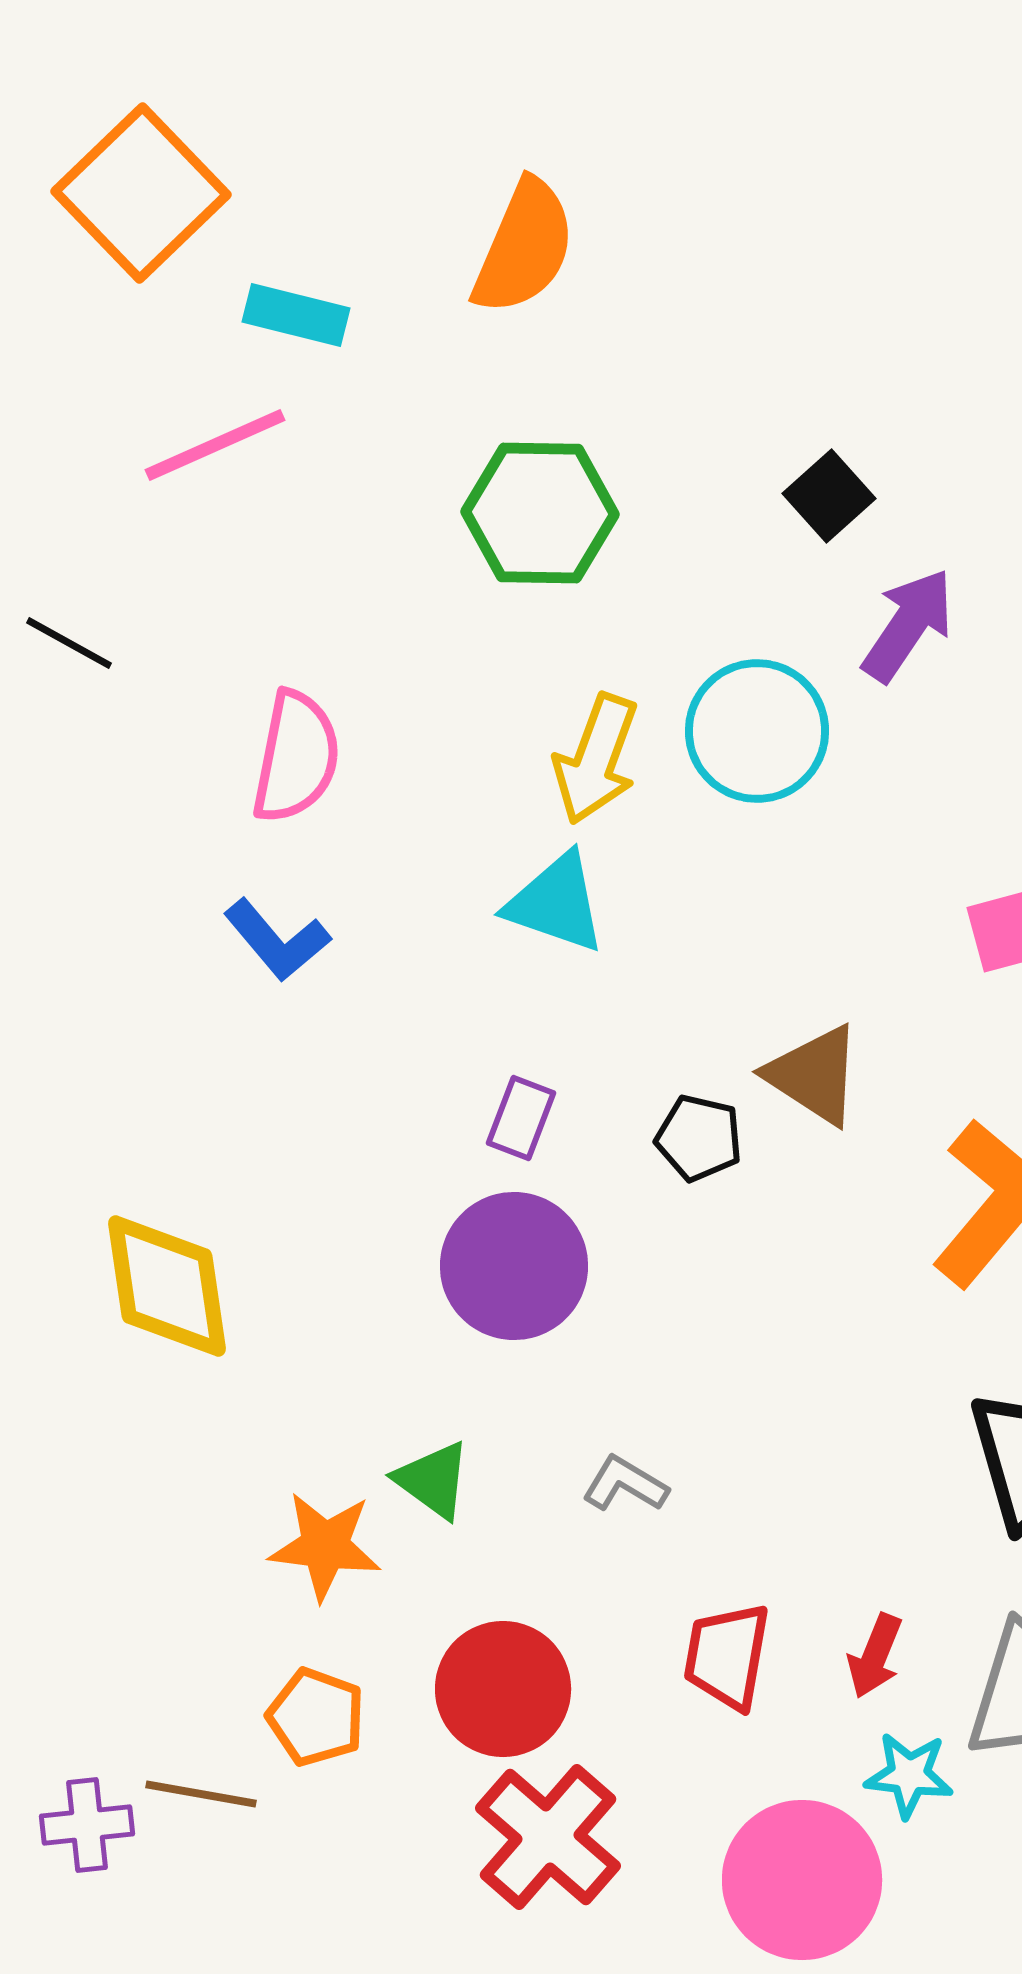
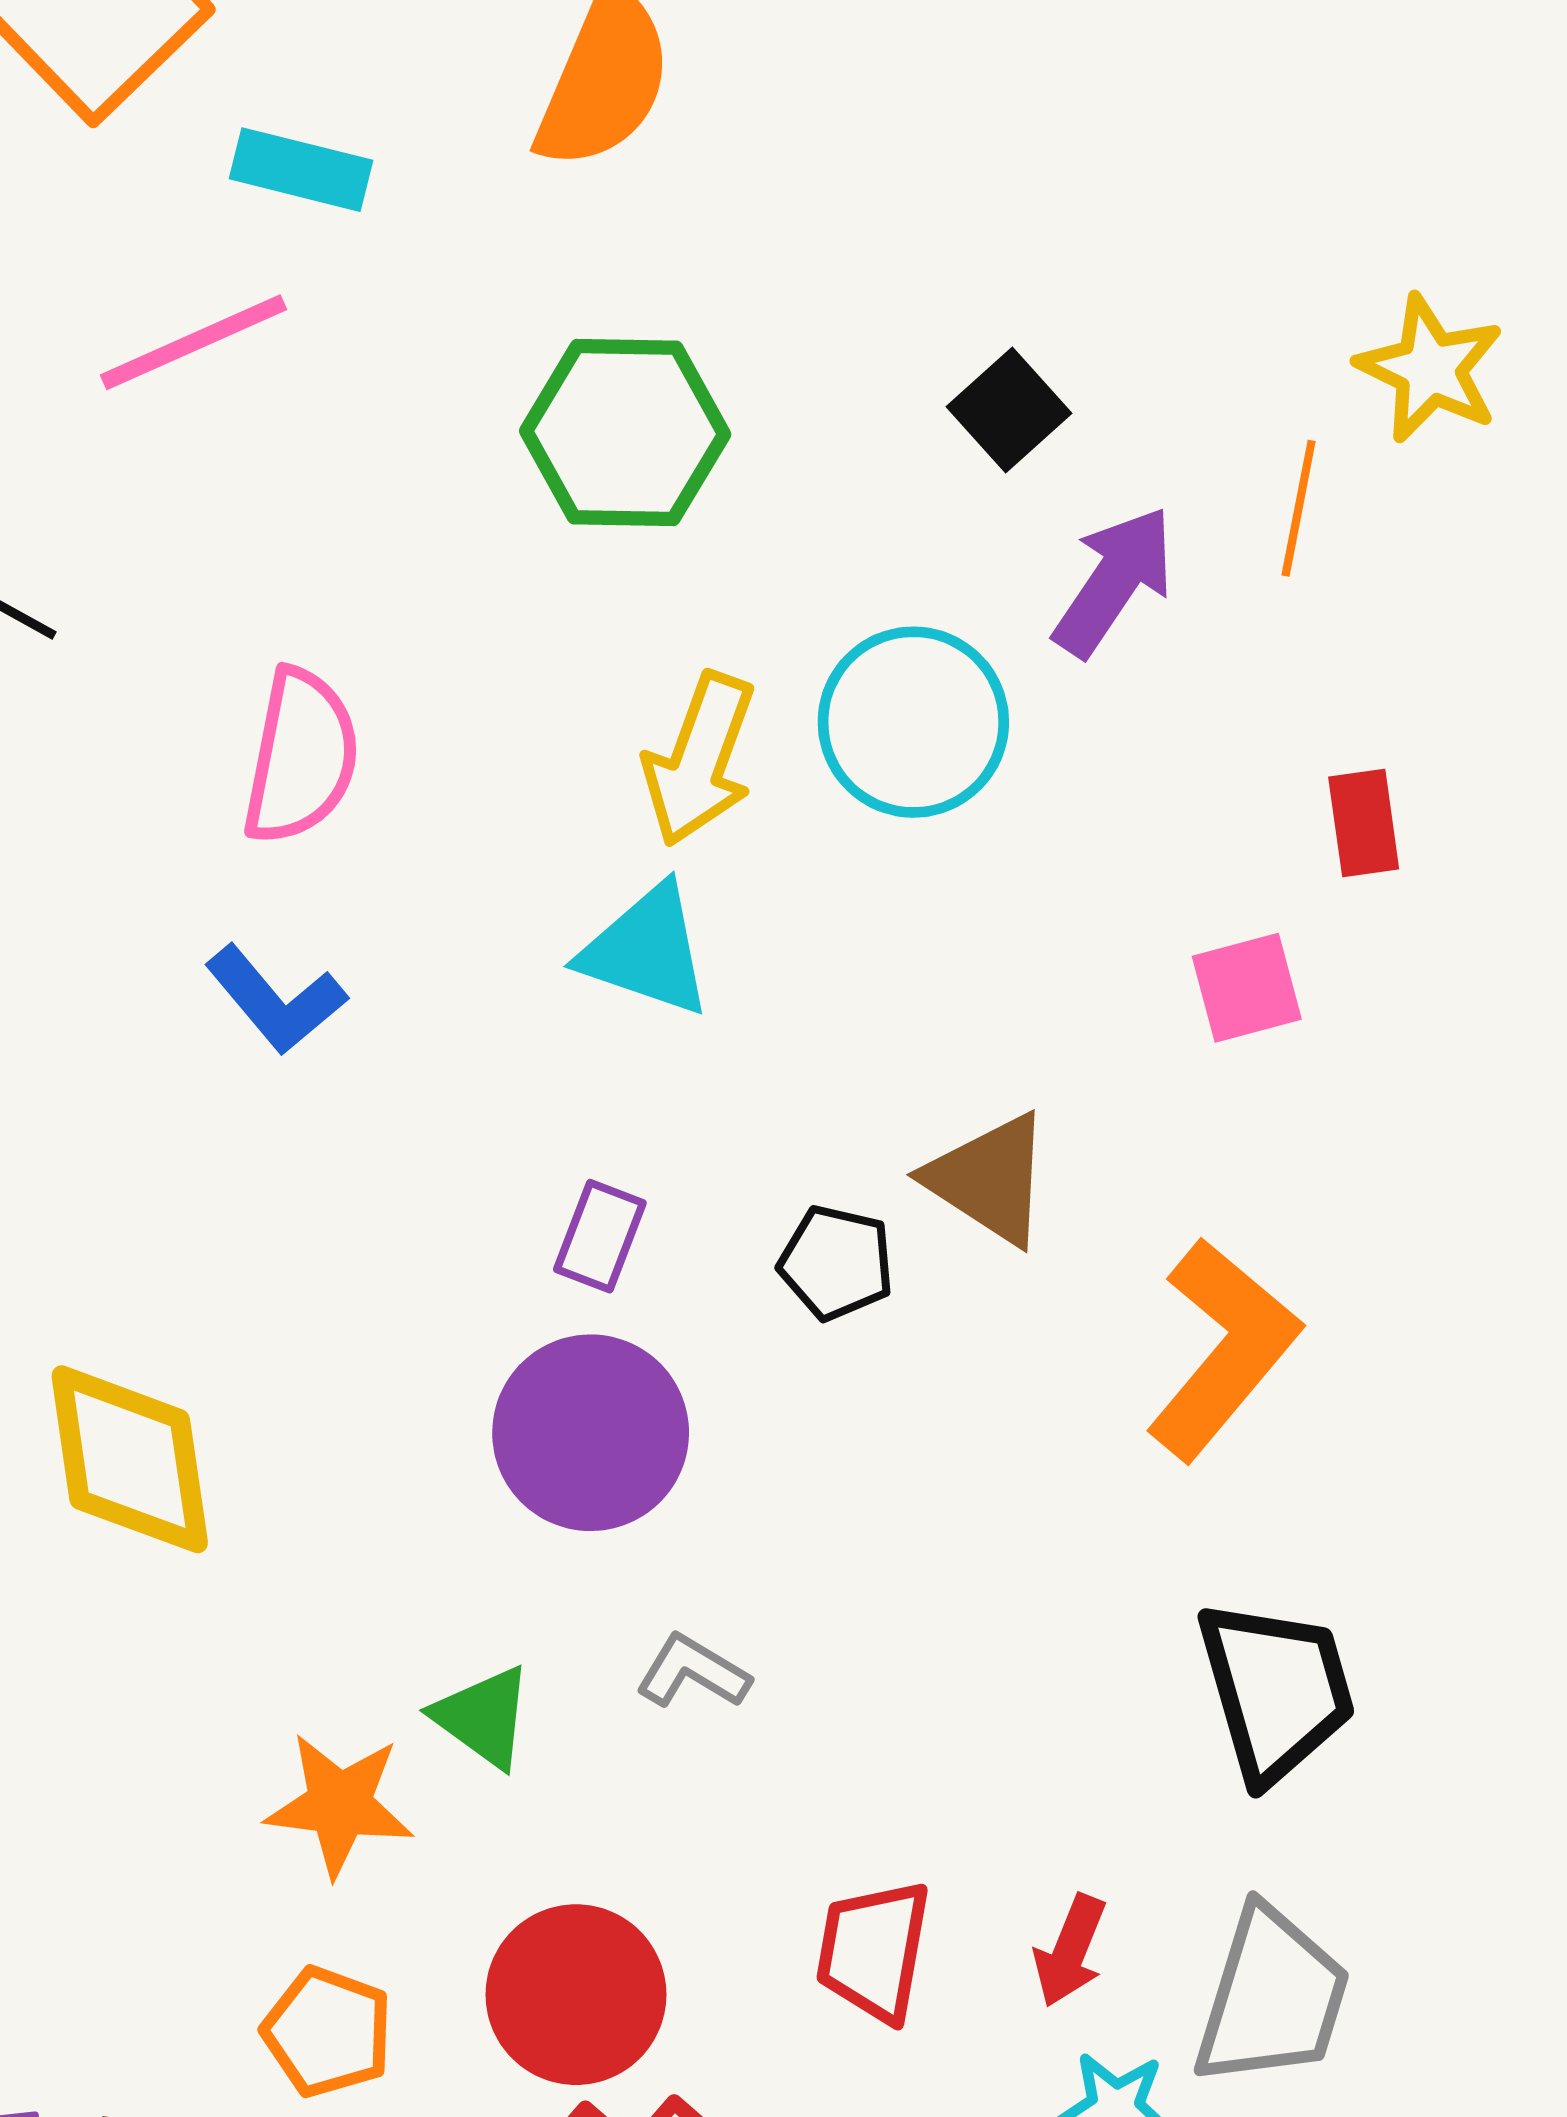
gray L-shape: (625, 1484) -> (693, 1672), moved

